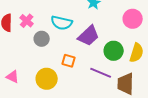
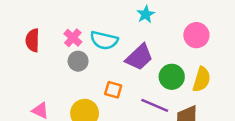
pink cross: (27, 21) -> (73, 38), moved

